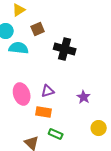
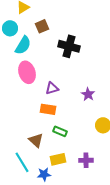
cyan semicircle: (19, 48) -> (23, 45), turned 114
pink ellipse: (22, 94) -> (27, 72), moved

